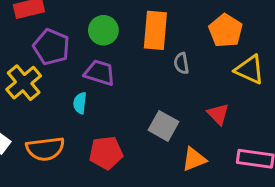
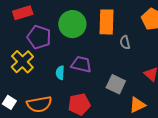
green circle: (103, 30) -> (72, 24), size x1.4
purple trapezoid: (100, 73) -> (81, 64), moved

